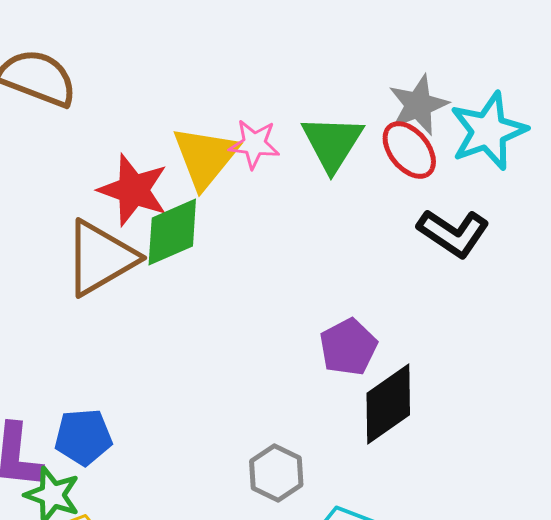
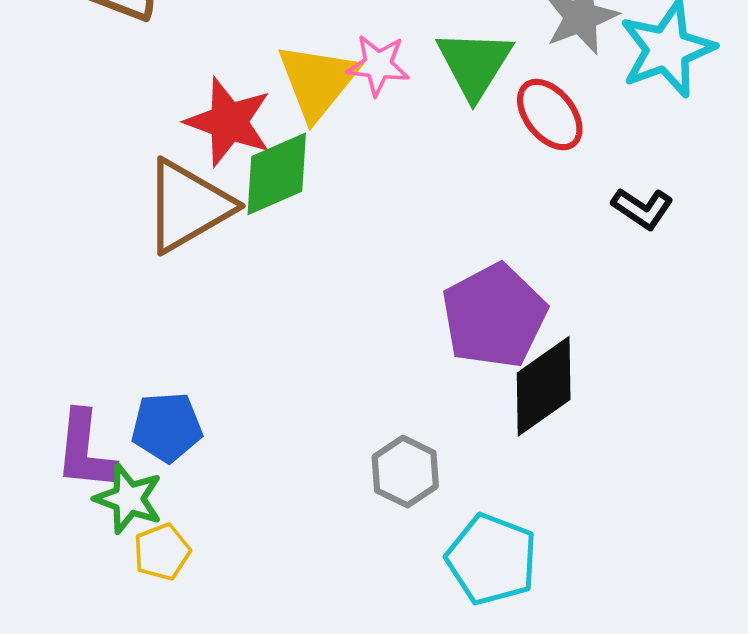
red ellipse: (409, 150) -> (550, 114), moved
black L-shape: (453, 233) -> (642, 208), moved, size x0.7
purple pentagon: (348, 347) -> (494, 316), size x1.5

